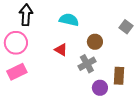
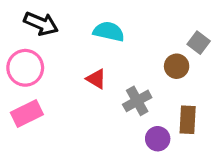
black arrow: (26, 15) -> (41, 24), turned 110
brown circle: (95, 42) -> (177, 66), moved

